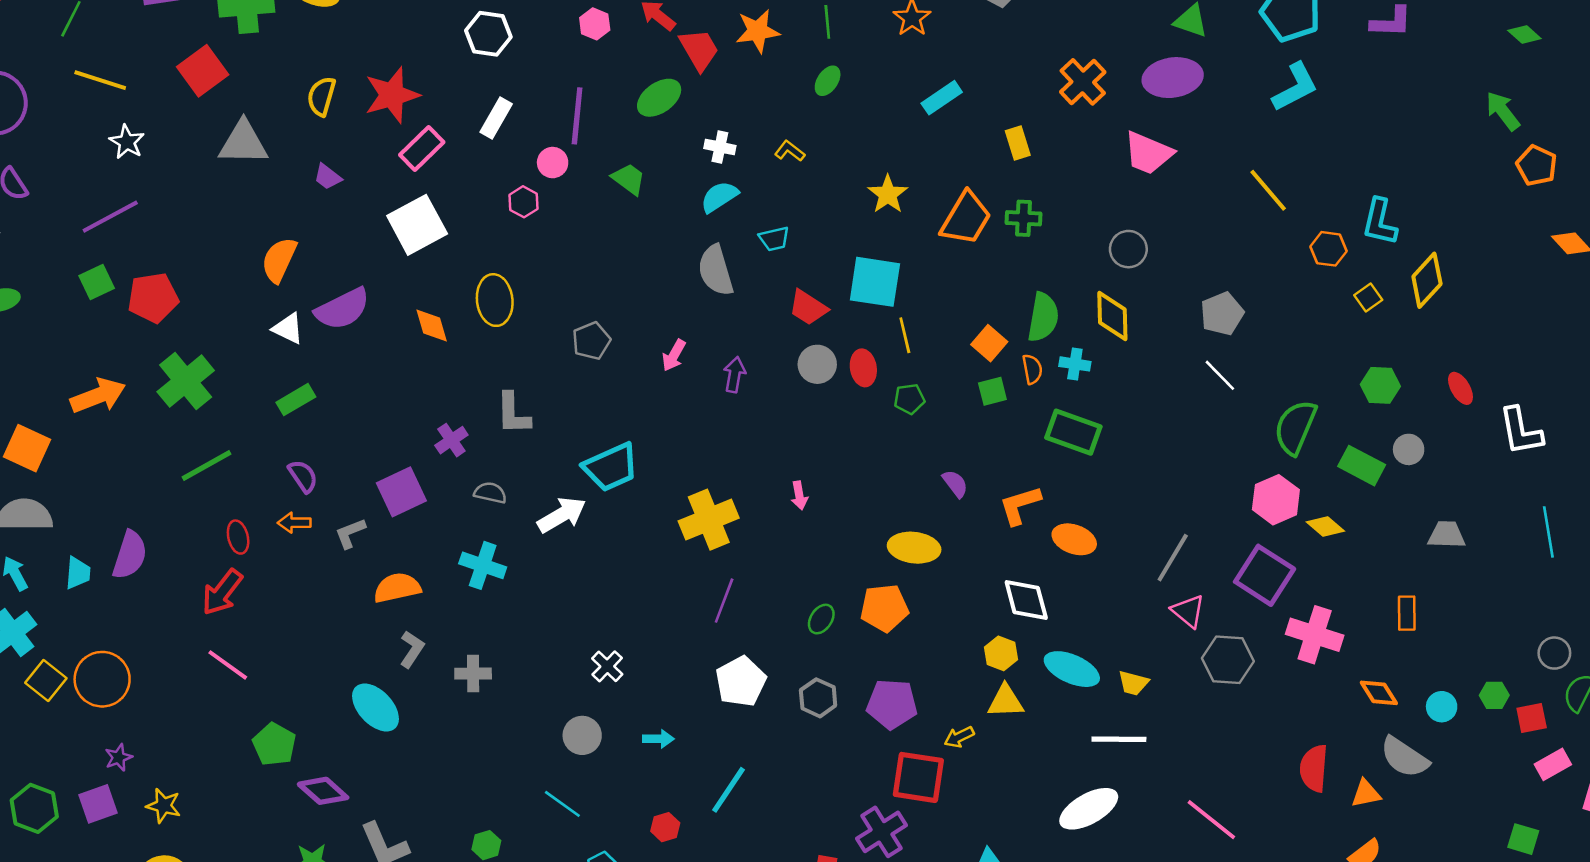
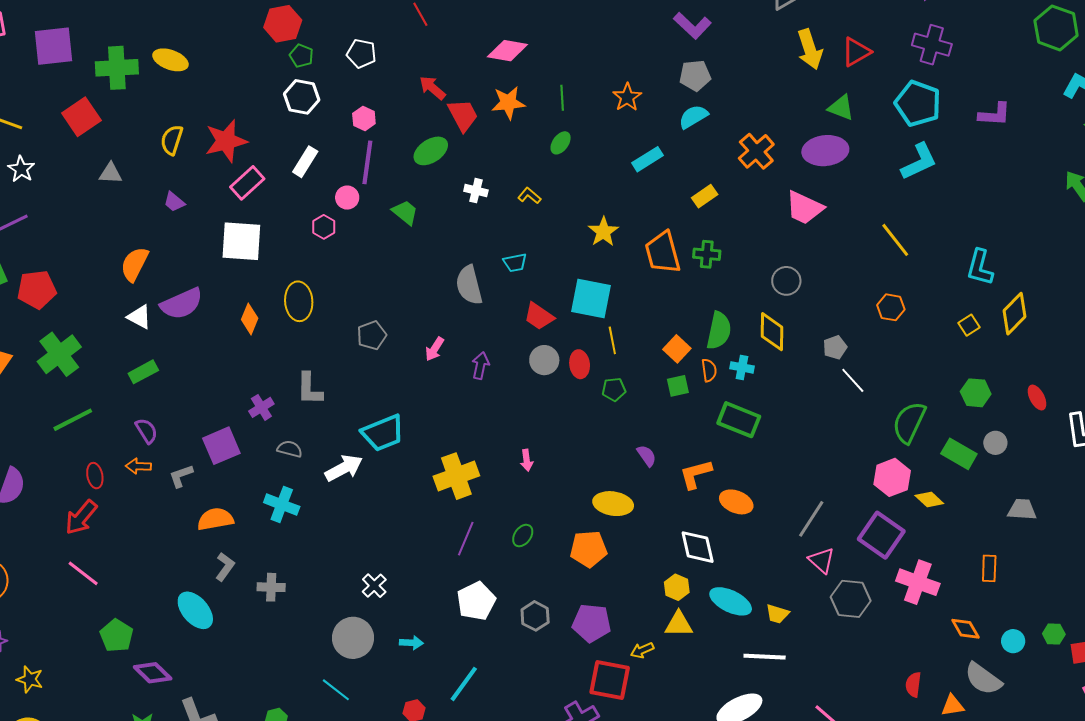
pink hexagon: (595, 24) -> (364, 118), moved
gray triangle: (243, 143) -> (111, 173), size x0.6
yellow rectangle: (1018, 143) -> (705, 196), turned 70
cyan semicircle: (719, 197) -> (693, 117), moved
orange trapezoid: (966, 218) -> (663, 253), turned 132
white square: (417, 225) -> (241, 241), turned 30
orange hexagon: (1328, 249) -> (891, 307), moved
gray pentagon: (1222, 314) -> (835, 347), moved, size x0.7
orange diamond: (432, 326) -> (250, 319), turned 36
green ellipse: (821, 619) -> (523, 536), moved
gray circle: (582, 735) -> (353, 638), size x1.4
red semicircle: (1314, 768) -> (913, 685), size x0.7

